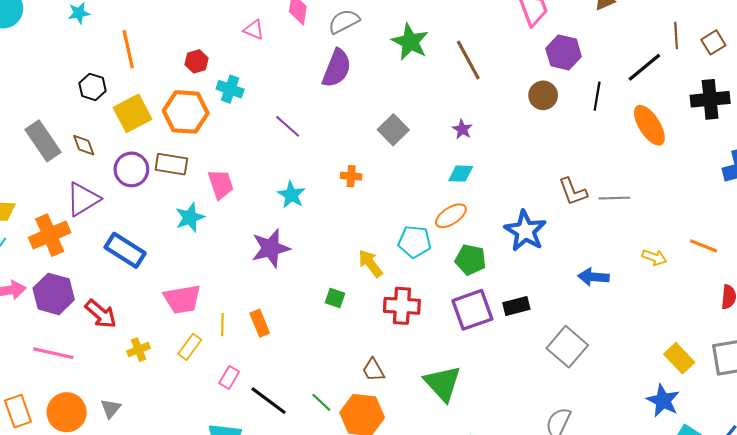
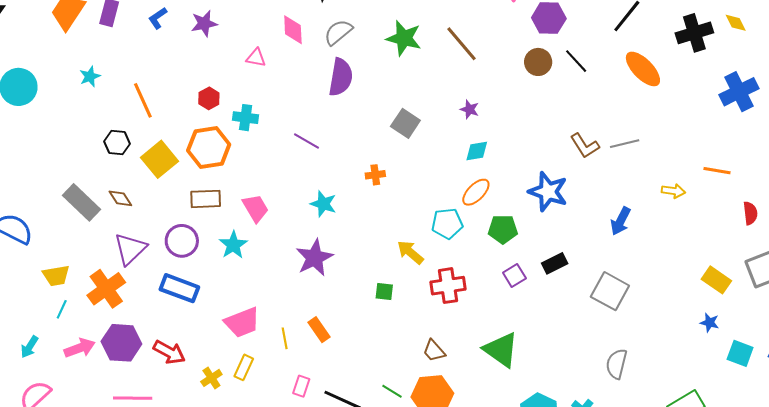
black line: (597, 96) -> (576, 61), moved, turned -40
purple circle: (131, 169) -> (182, 241), moved
blue arrow: (593, 277) -> (621, 221), turned -56
purple square: (472, 310) -> (514, 275), size x0.6
yellow rectangle: (190, 347) -> (244, 367), moved
blue star: (663, 401) -> (710, 323), size x0.6

